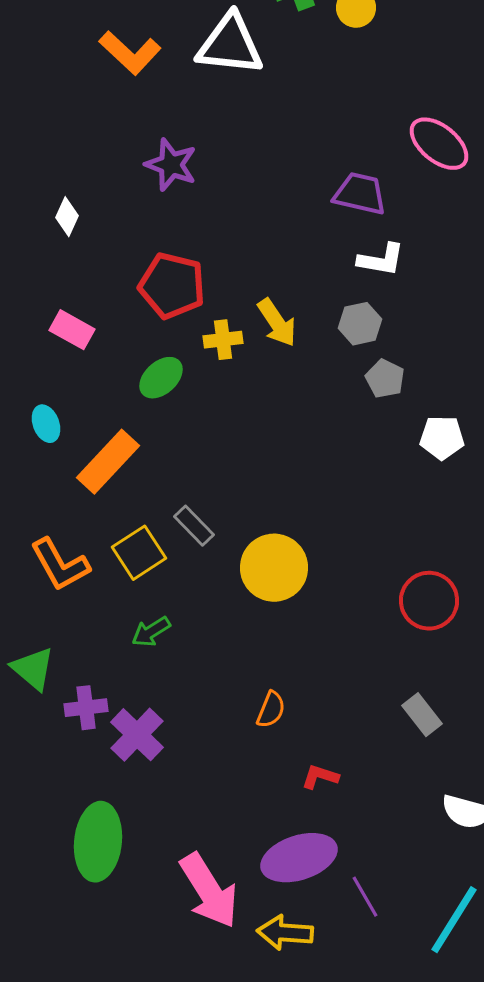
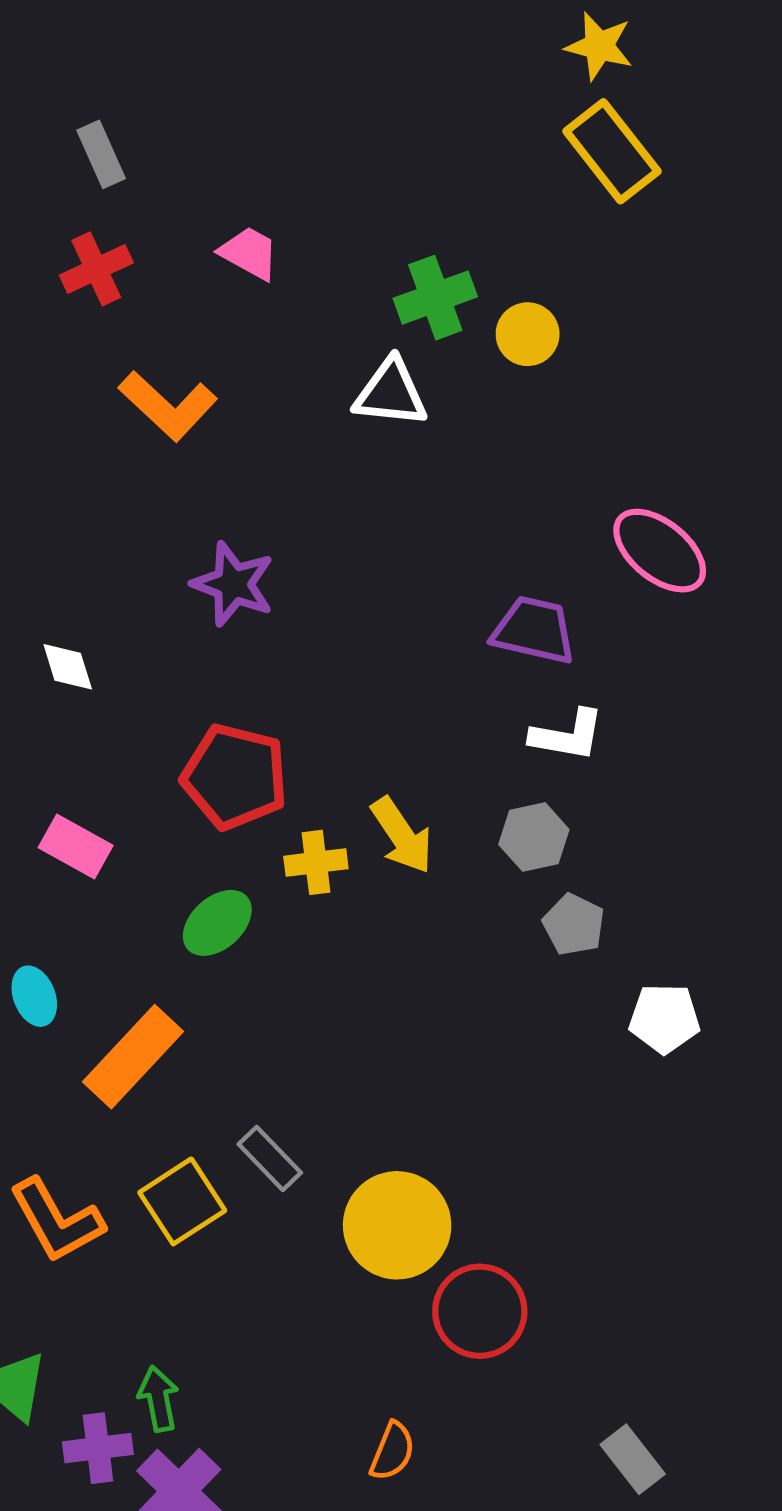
white triangle: (230, 45) -> (391, 393), moved, size x0.7
white diamond: (67, 217) -> (68, 667), turned -42
red circle: (429, 601) -> (480, 1311), moved
green arrow: (151, 632) -> (158, 1399), moved, turned 111

